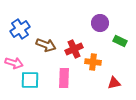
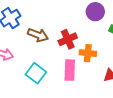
pink rectangle: (64, 78) -> (70, 70), moved
cyan square: (30, 80) -> (36, 73), moved, turned 36

